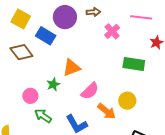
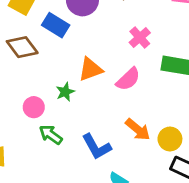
pink cross: (112, 31) -> (140, 38), moved
pink semicircle: (90, 91) -> (128, 79), moved
yellow circle: (127, 101) -> (170, 139), moved

